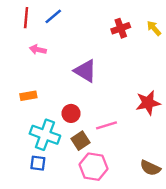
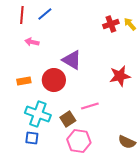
red cross: (121, 28) -> (111, 24), moved
red star: (148, 103) -> (120, 76), moved
red circle: (71, 113) -> (54, 80), moved, size x1.5

